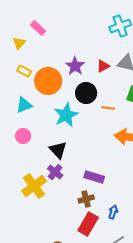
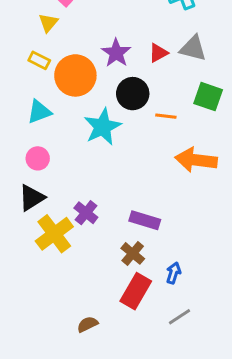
yellow triangle: (19, 43) -> (48, 23), moved
black triangle: (58, 150) -> (32, 198), moved, turned 42
brown cross: (86, 199) -> (133, 253), turned -35

